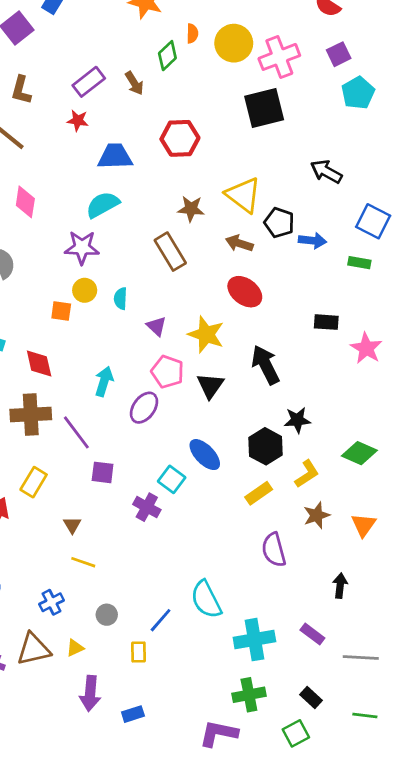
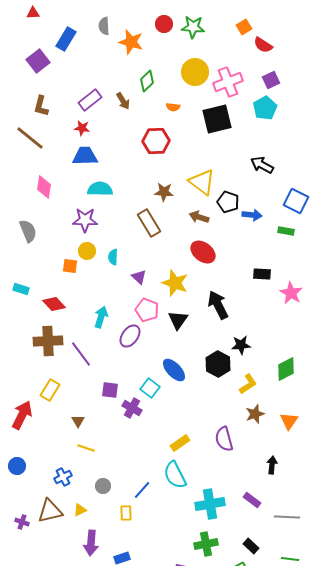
orange semicircle: (192, 33) -> (173, 107), moved, turned 96
cyan pentagon: (358, 93) -> (265, 108), moved
blue trapezoid: (115, 156) -> (85, 156), moved
cyan semicircle: (103, 205) -> (100, 189), turned 30
red diamond: (39, 363) -> (54, 304), turned -30
green diamond: (359, 453) -> (286, 369), turned -50
purple square: (103, 472) -> (110, 390), moved
yellow rectangle: (259, 493) -> (180, 443), moved

